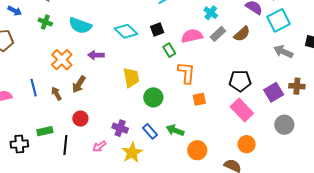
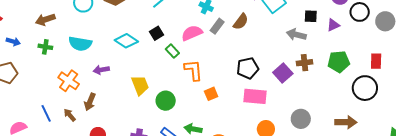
gray arrow: (283, 52) -> (296, 35), moved
pink rectangle: (242, 110) -> (255, 96), turned -30
gray circle: (284, 125) -> (301, 119), moved

